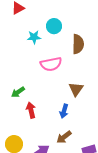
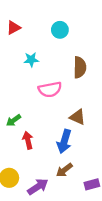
cyan circle: (54, 26) -> (60, 30), moved
brown triangle: (76, 89) -> (78, 117), turned -42
blue arrow: (64, 111) -> (64, 141), size x1.5

